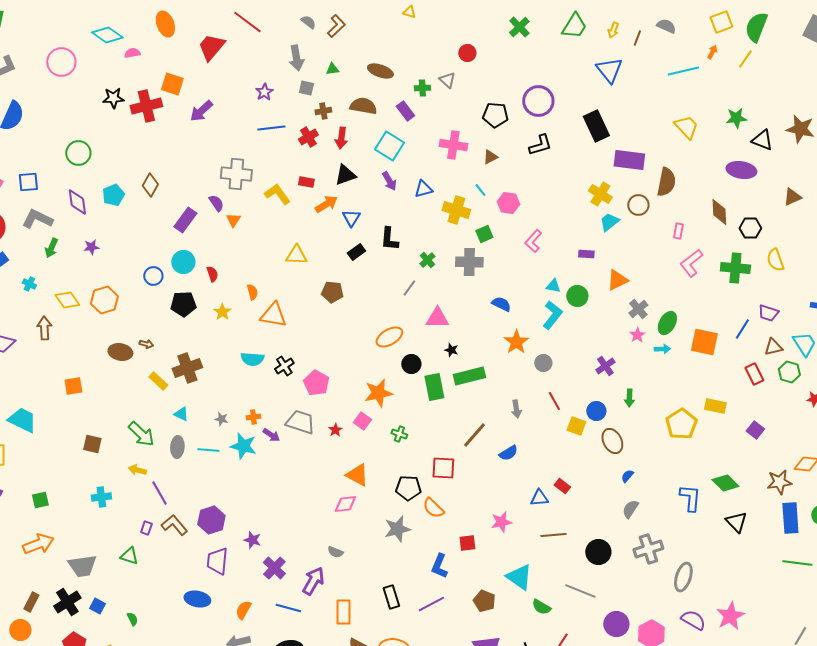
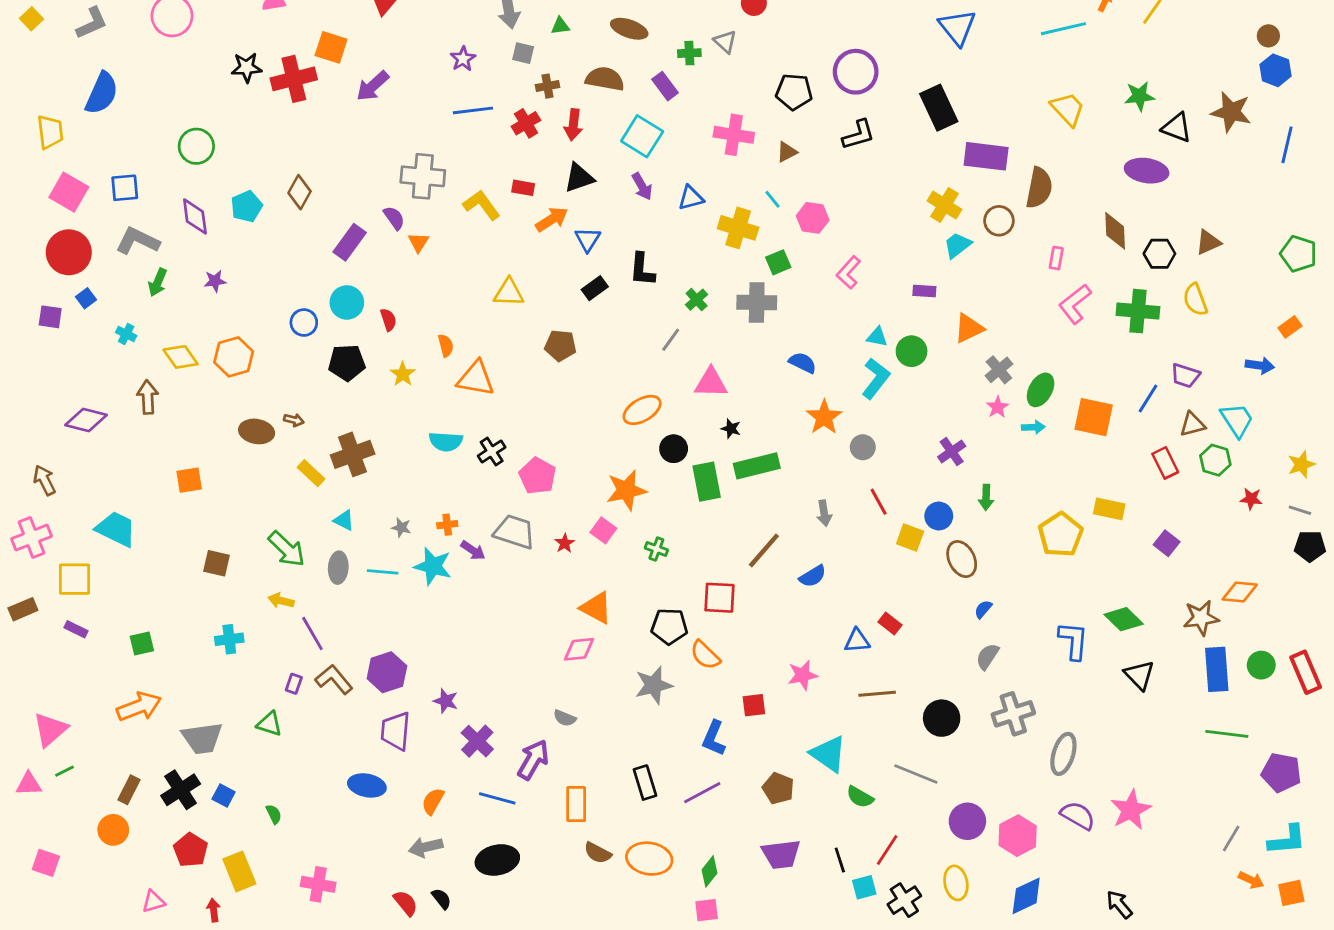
brown triangle: (792, 197) -> (1208, 242), moved

